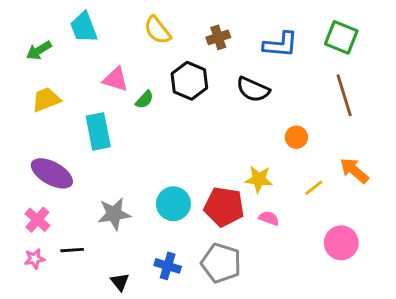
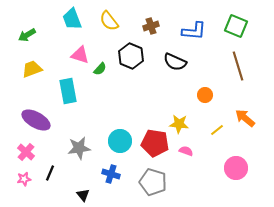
cyan trapezoid: (84, 27) -> (72, 19), moved
black line: (72, 250) -> (50, 173), turned -63
blue cross: (168, 266) -> (111, 174), moved

